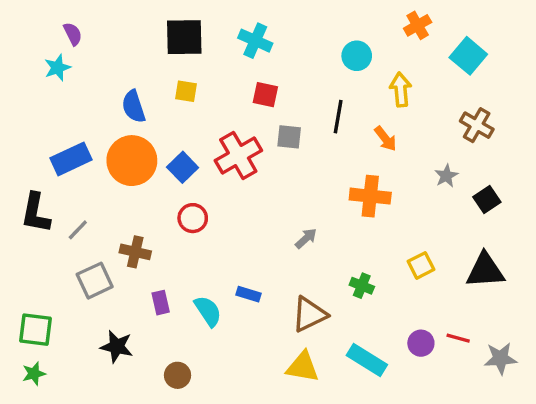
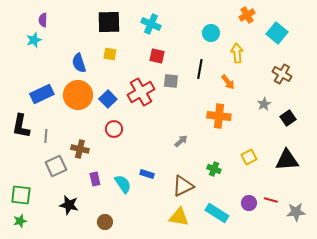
purple semicircle: (73, 34) -> (43, 20), turned -152
gray line: (78, 230) -> (46, 136), turned -40

